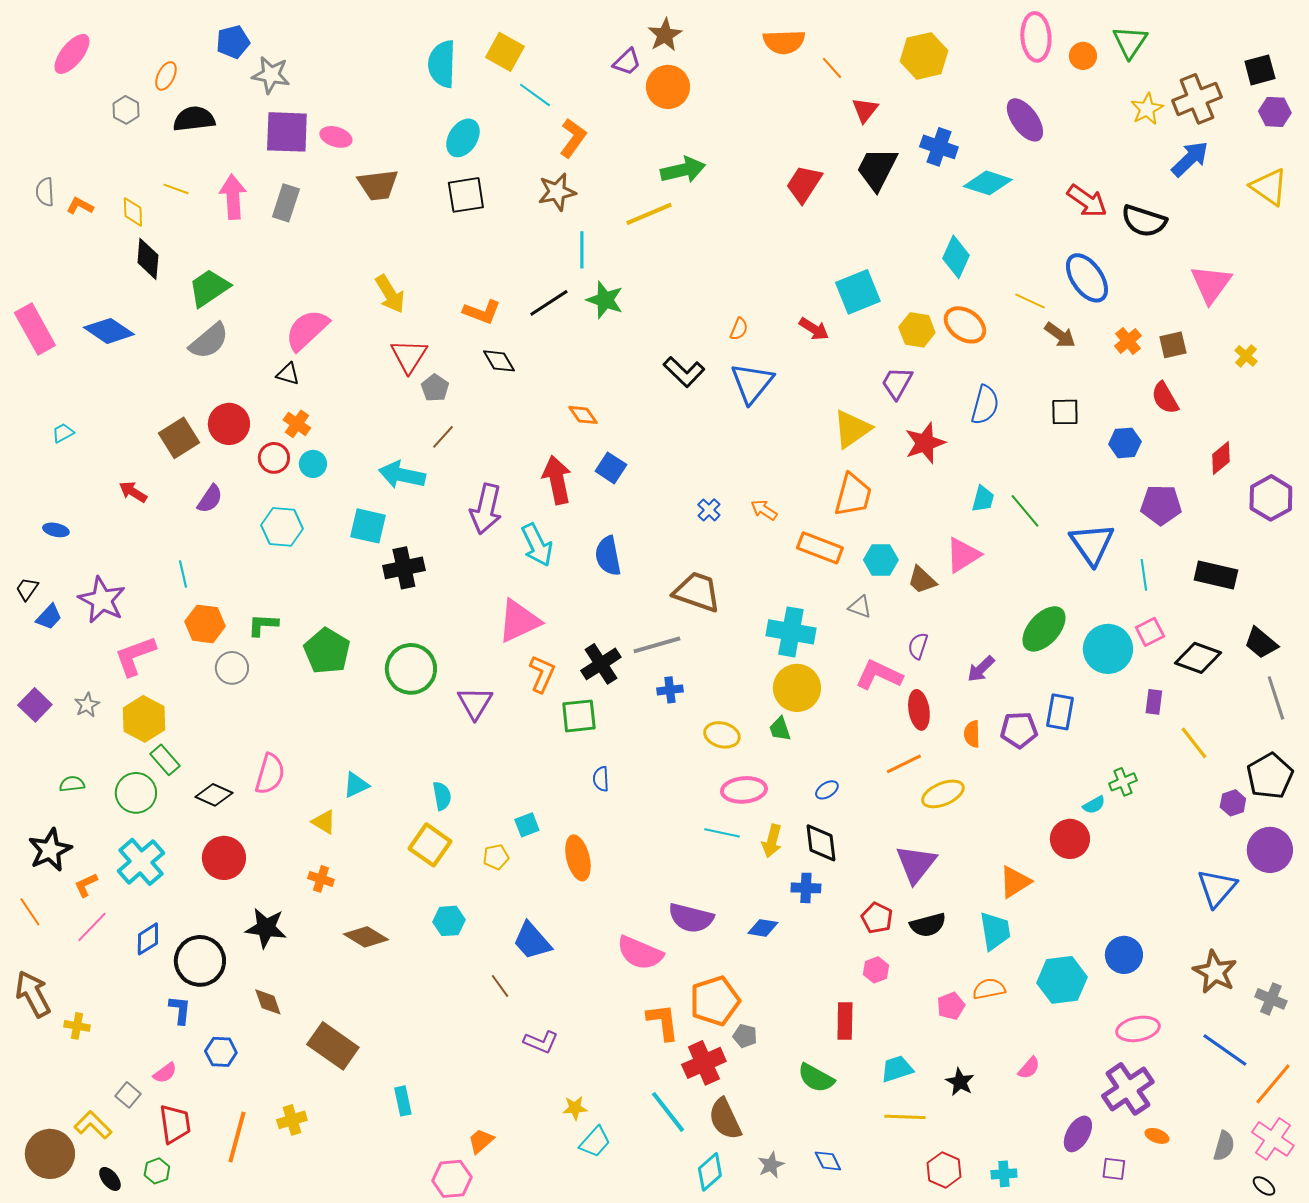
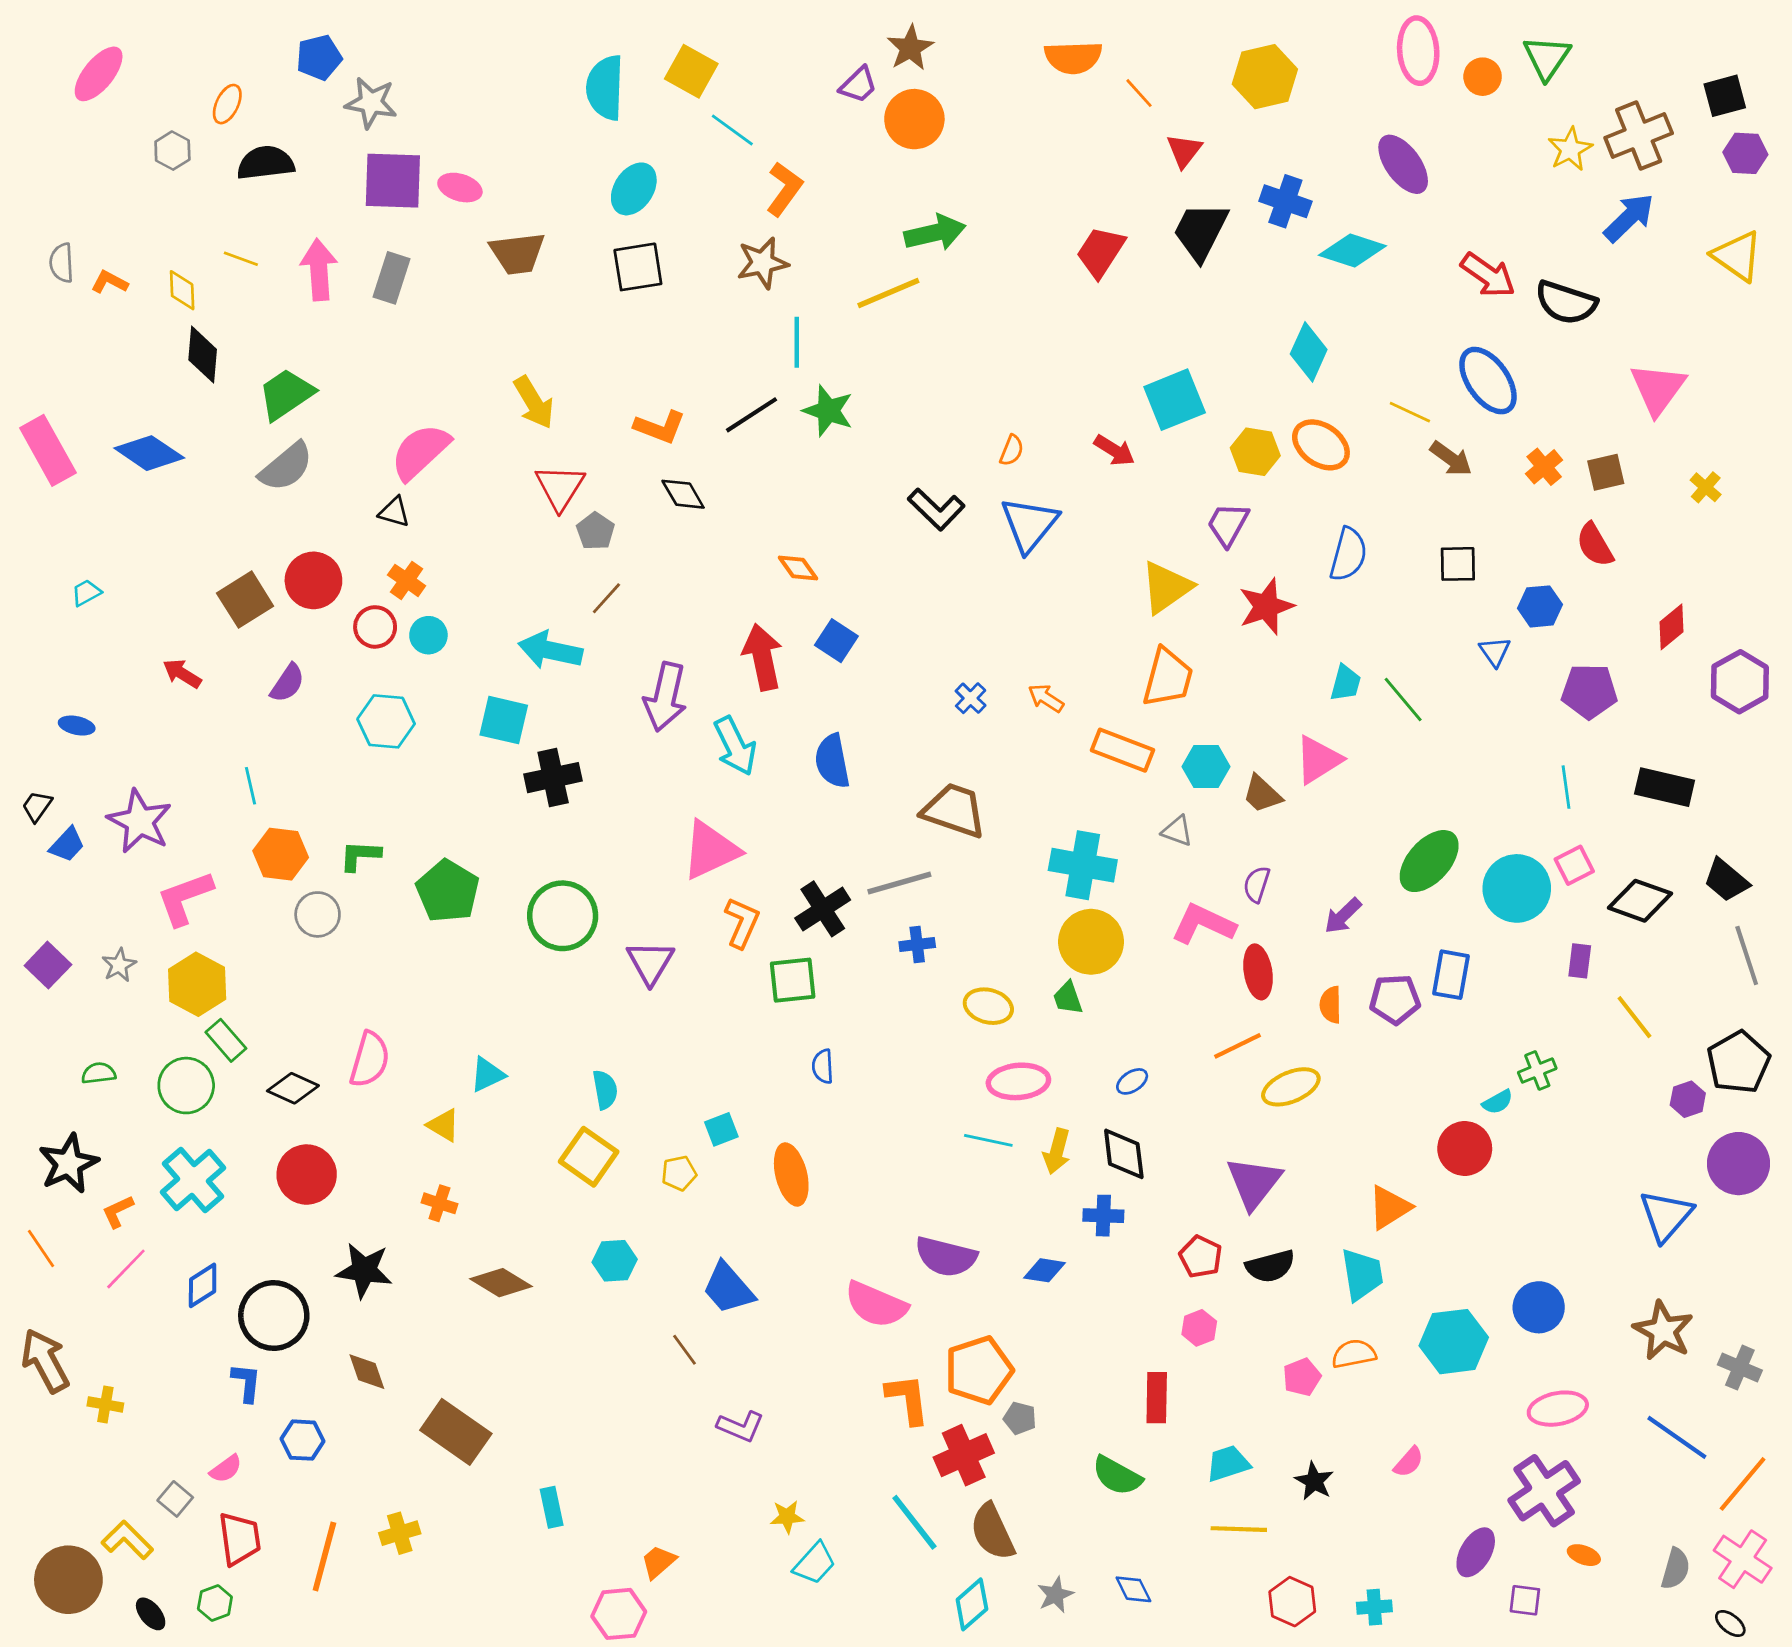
blue triangle: (1092, 544) -> (1495, 652), moved, size x0.5

